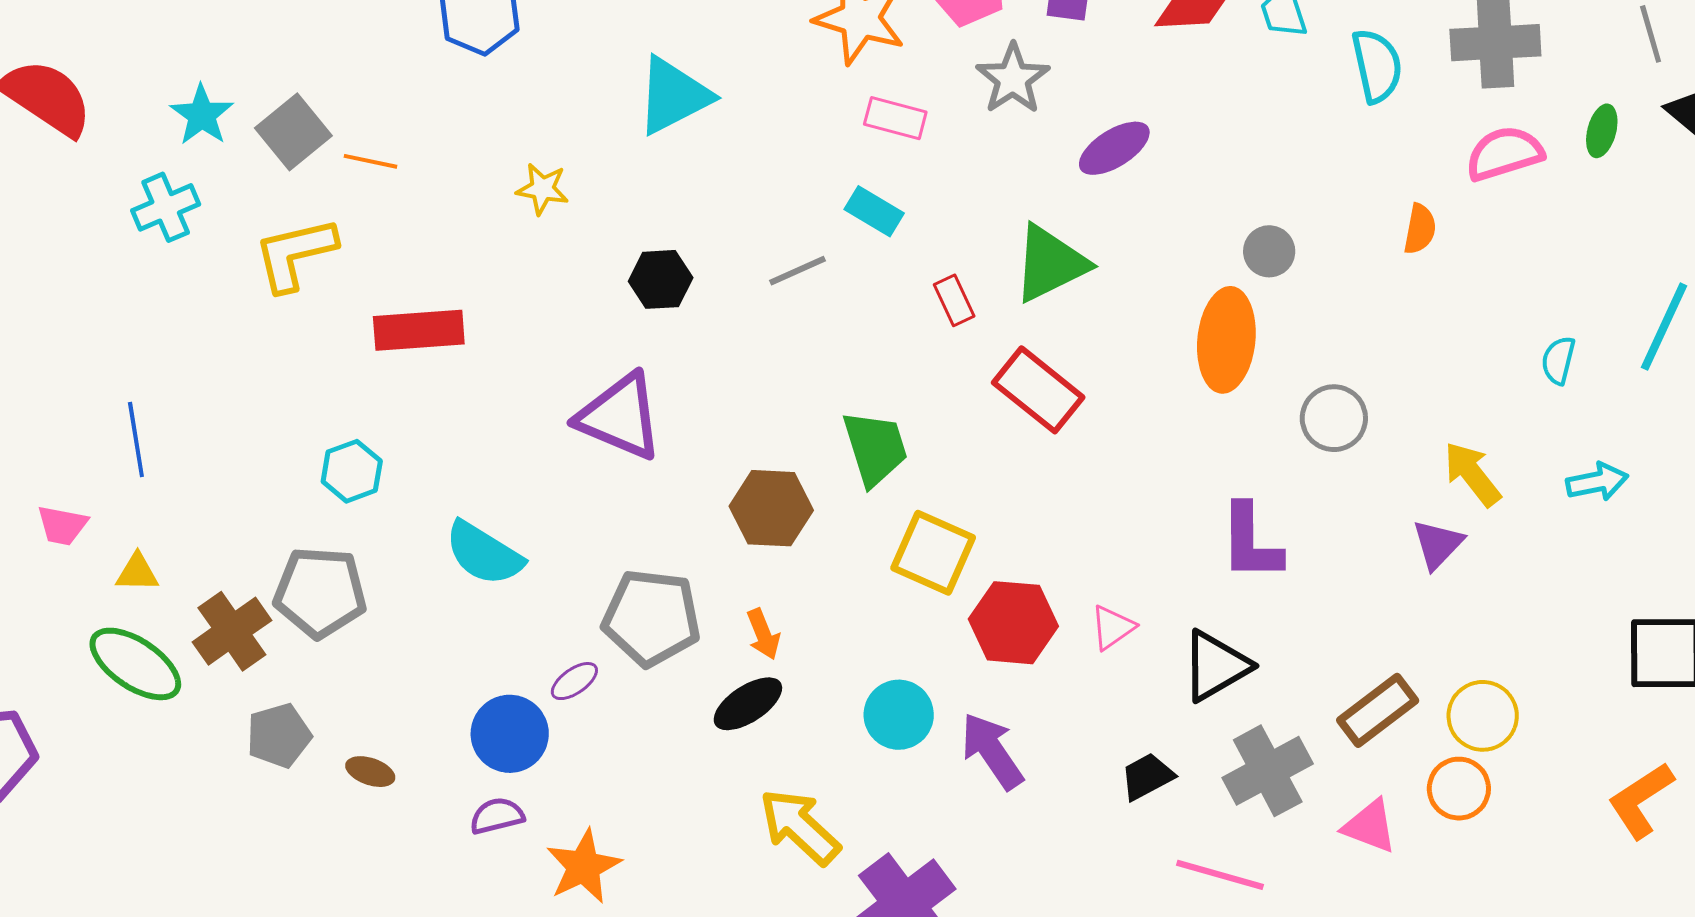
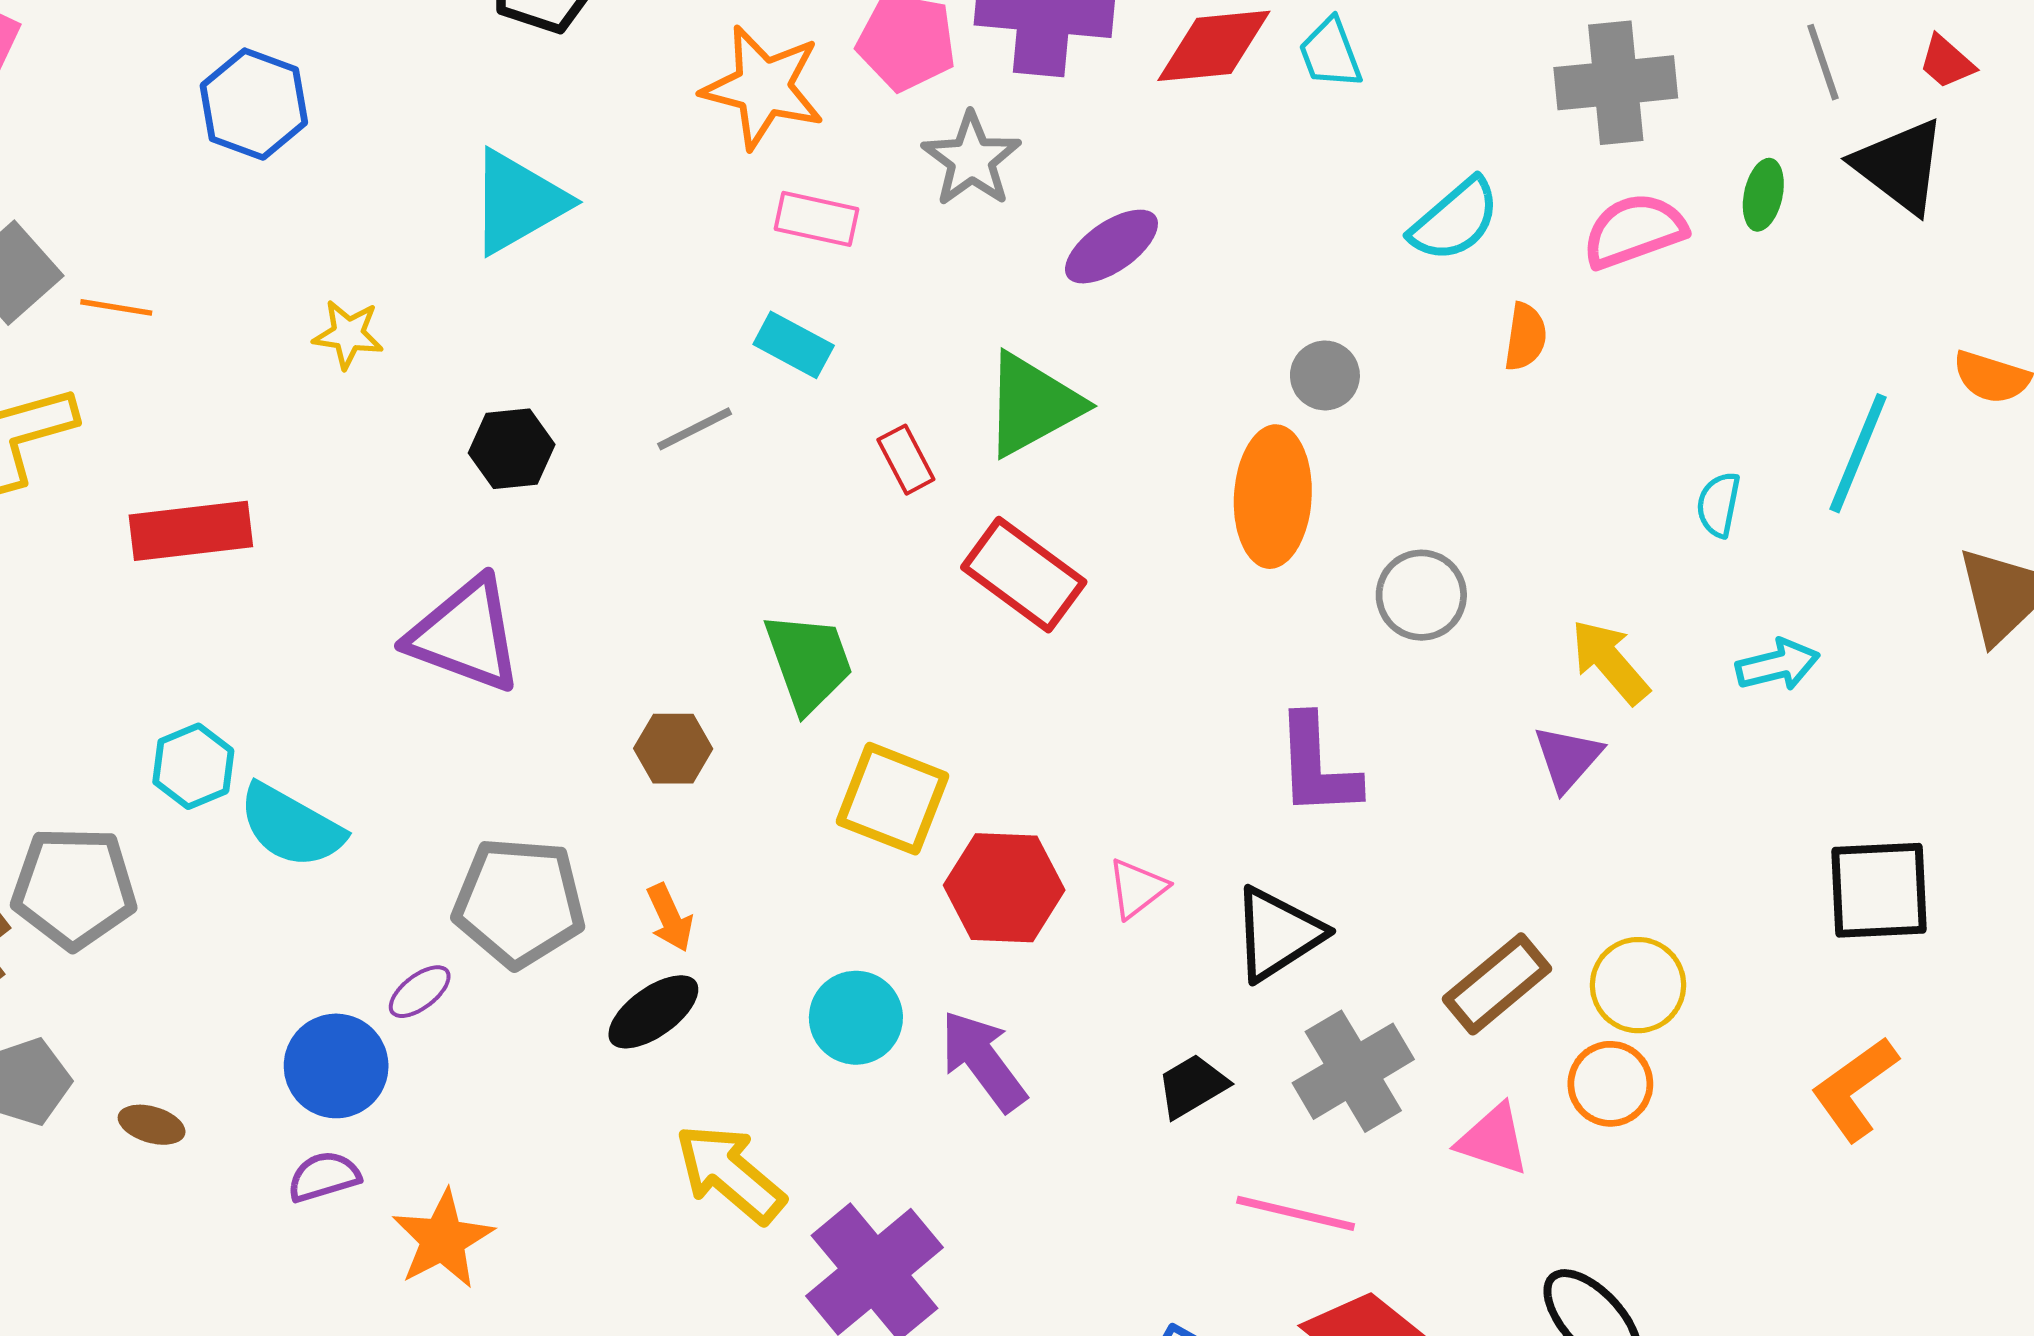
cyan semicircle: (1377, 66) -> (1455, 220), moved, turned 64
cyan hexagon: (352, 471) -> (193, 766), moved
brown hexagon: (771, 508) -> (673, 749), size x0.7

